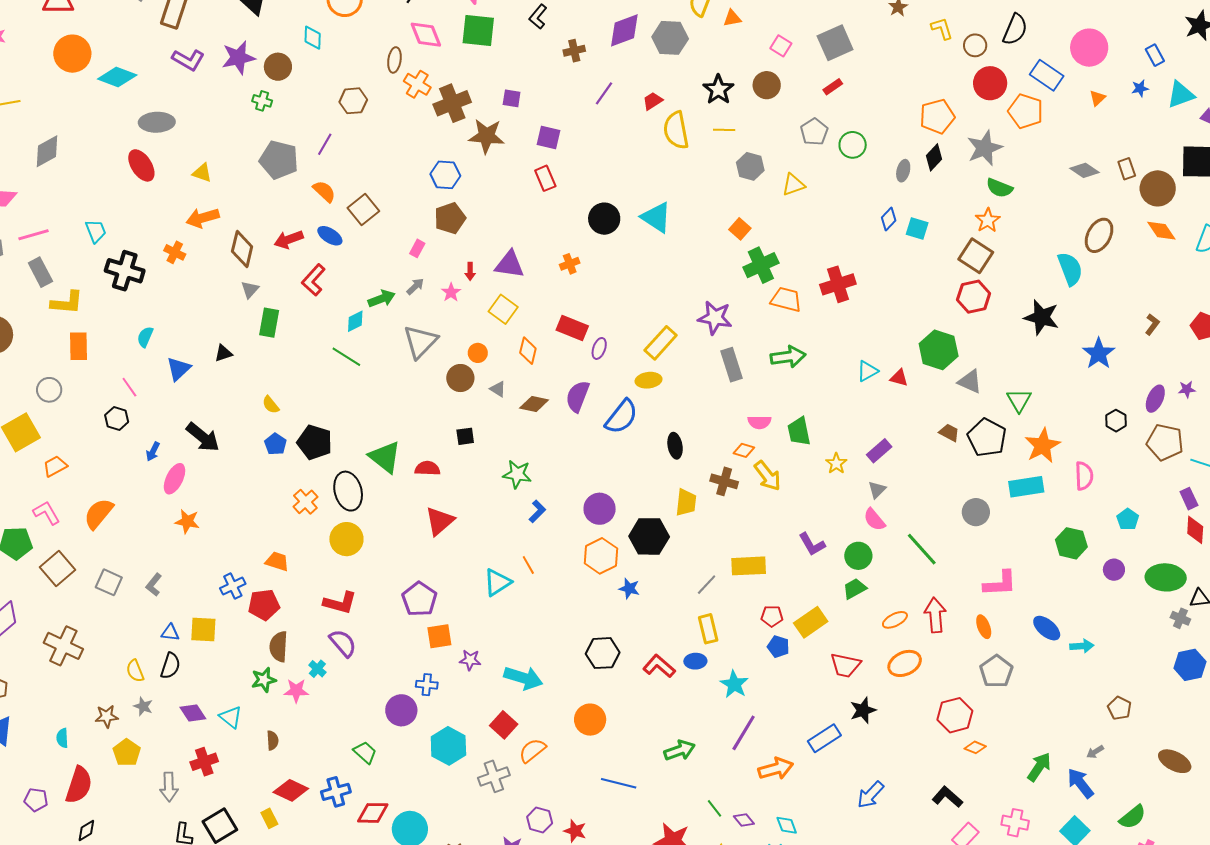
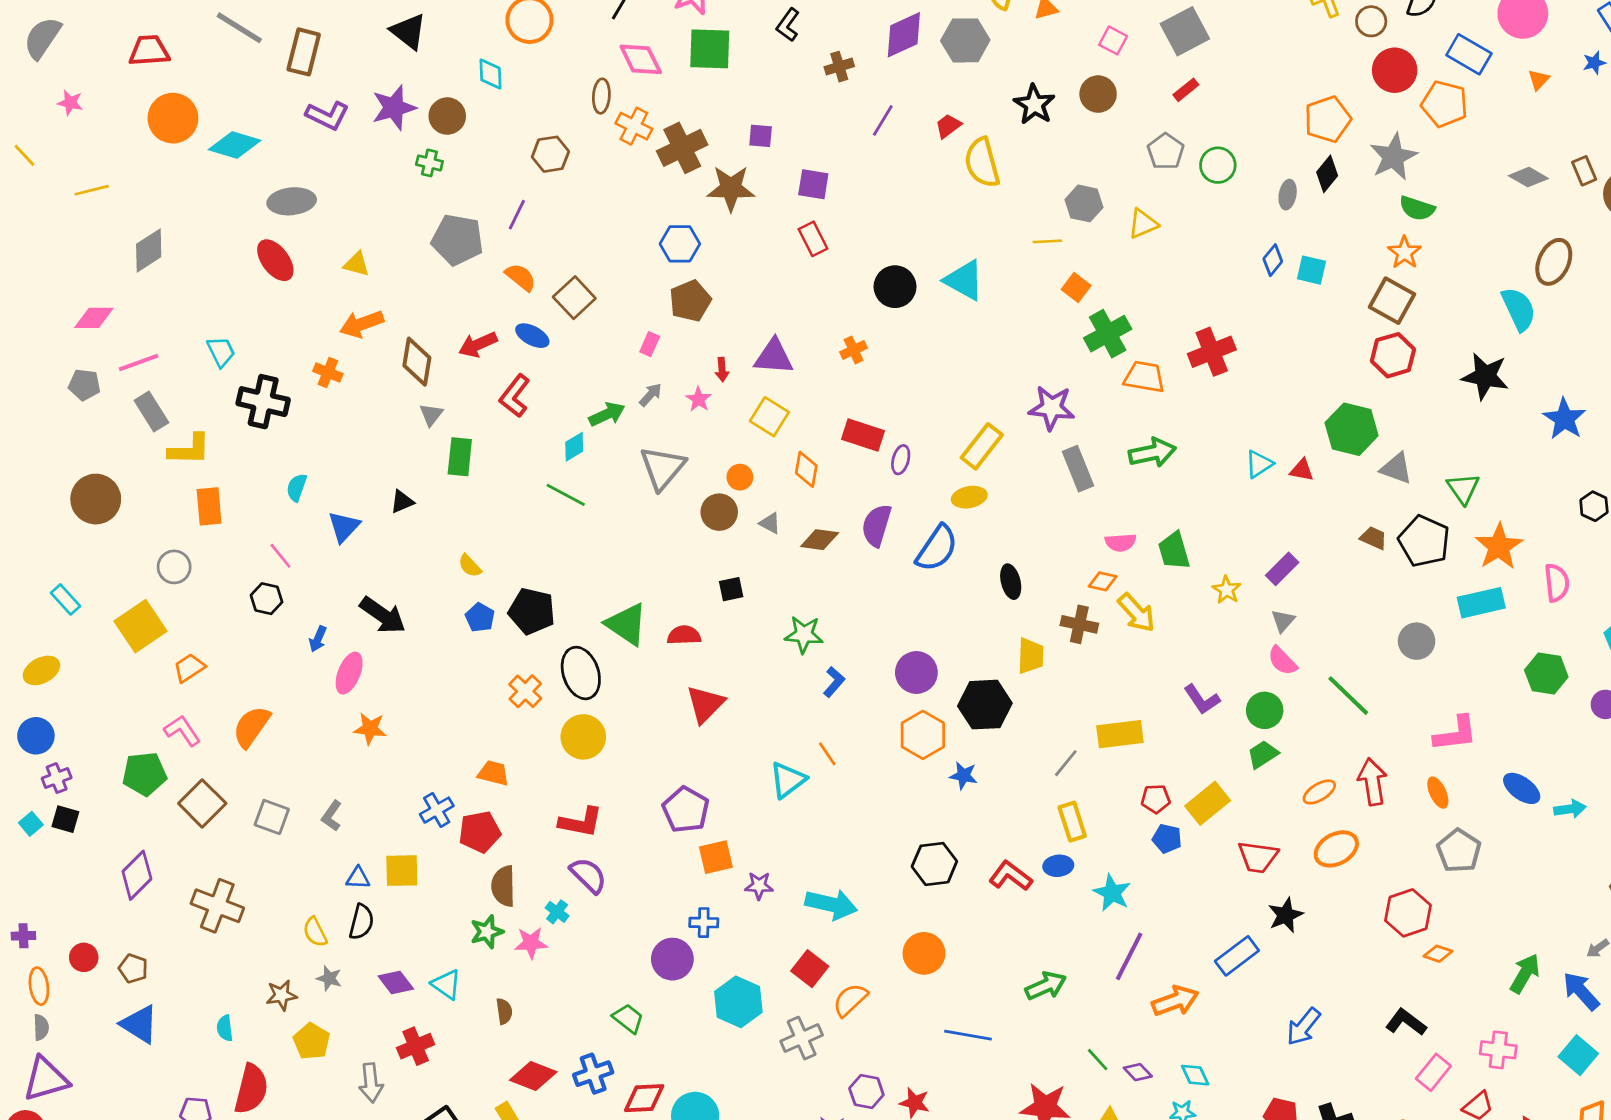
yellow line: (724, 130) -> (1047, 241), moved

